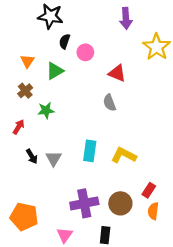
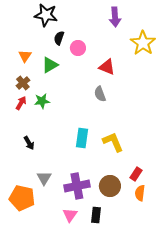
red arrow: (19, 127) -> (21, 103), moved
yellow L-shape: (124, 155) -> (113, 142), turned 40
gray triangle: (54, 159) -> (44, 178), moved
pink triangle: (65, 235) -> (70, 215), moved

